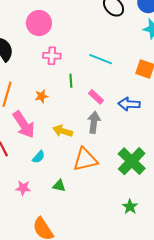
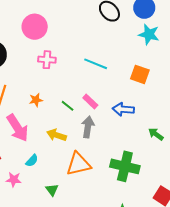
green line: (71, 81) -> (68, 106), moved, turned -48
green cross: (132, 161) -> (125, 166), turned -32
green triangle: (59, 186) -> (52, 190), turned 40
pink star: (23, 188) -> (14, 180), moved

